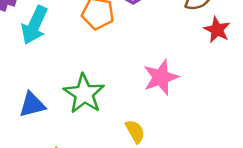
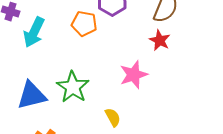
red star: (217, 30) -> (160, 40), moved
blue triangle: (32, 105) -> (32, 95), size x1.4

